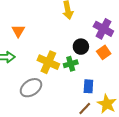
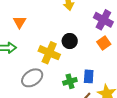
black circle: (81, 47) -> (70, 41), moved
green cross: (71, 64) -> (70, 81), moved

